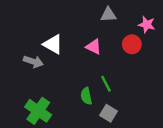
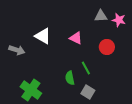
gray triangle: (108, 15) -> (101, 16), moved
red circle: (132, 44) -> (107, 47), moved
gray arrow: (33, 62) -> (17, 50), moved

